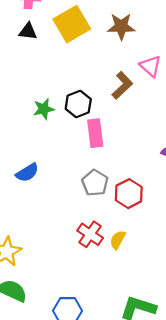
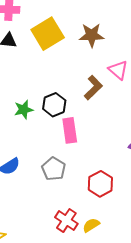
gray pentagon: (95, 183) -> (54, 169), moved
yellow semicircle: (118, 240) -> (91, 225), turned 30

